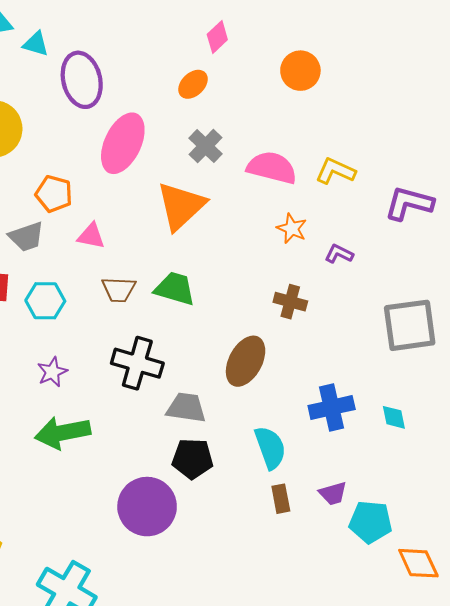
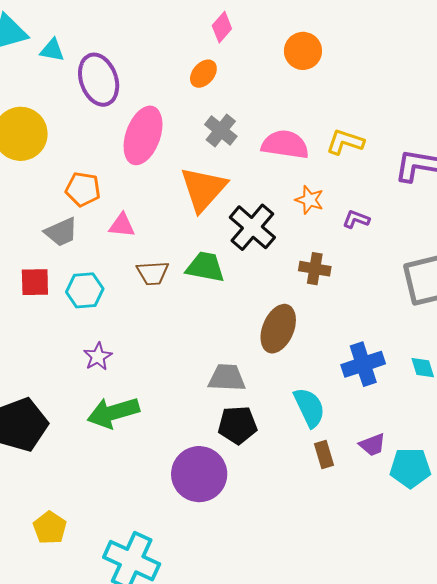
black cross: (137, 363) -> (252, 227), moved, turned 30

